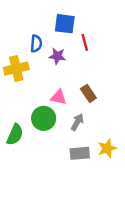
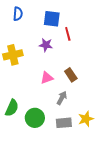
blue semicircle: (36, 44) -> (18, 14), moved
pink triangle: (59, 97) -> (47, 78), turned -32
green circle: (44, 118) -> (35, 118), moved

